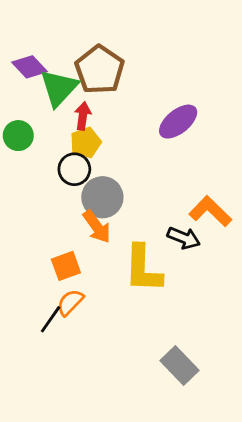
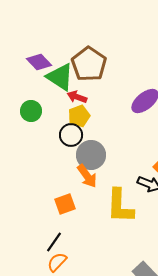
green triangle: (59, 88) -> (60, 77), turned -40
red arrow: (83, 116) -> (77, 97), turned -78
orange semicircle: (70, 302) -> (57, 262), moved

